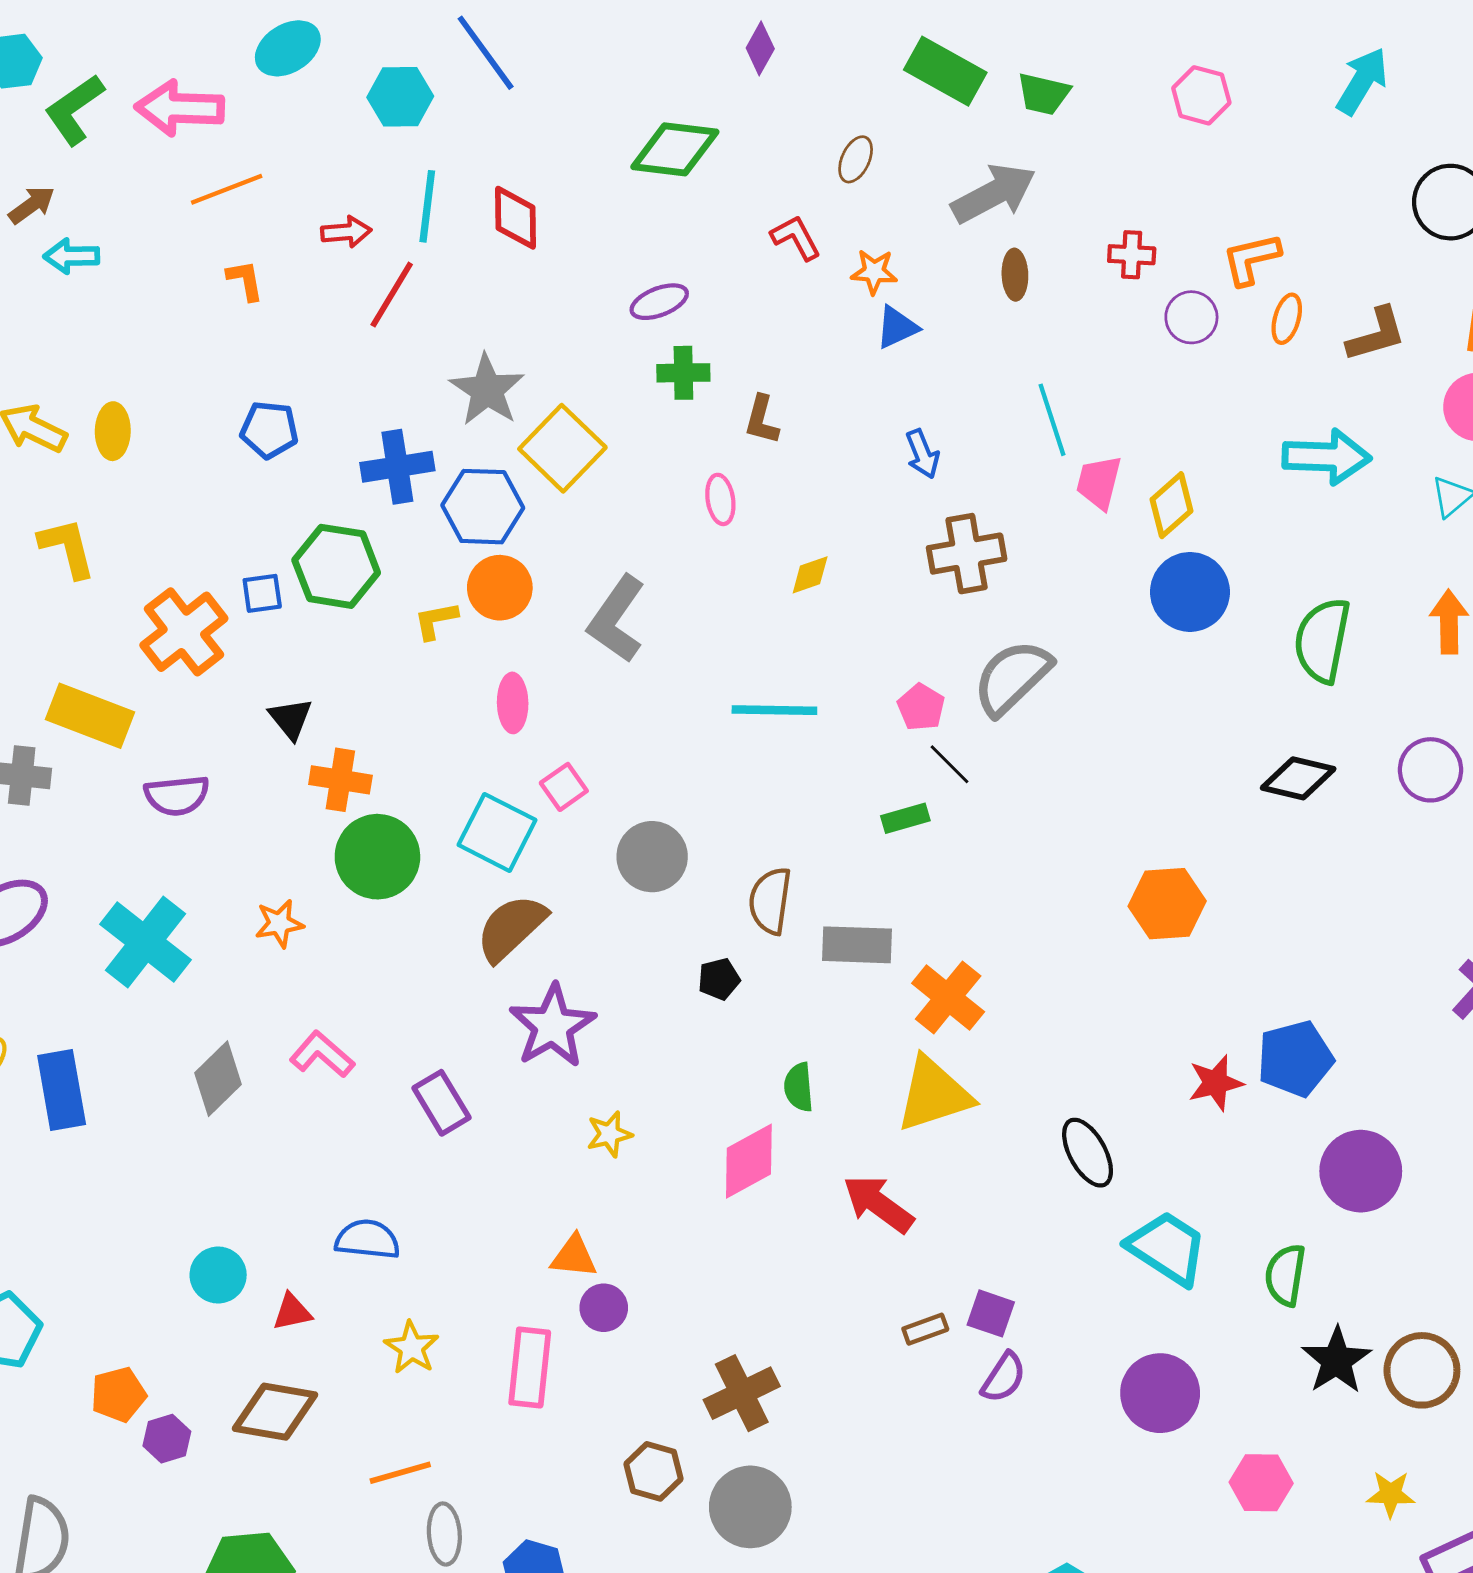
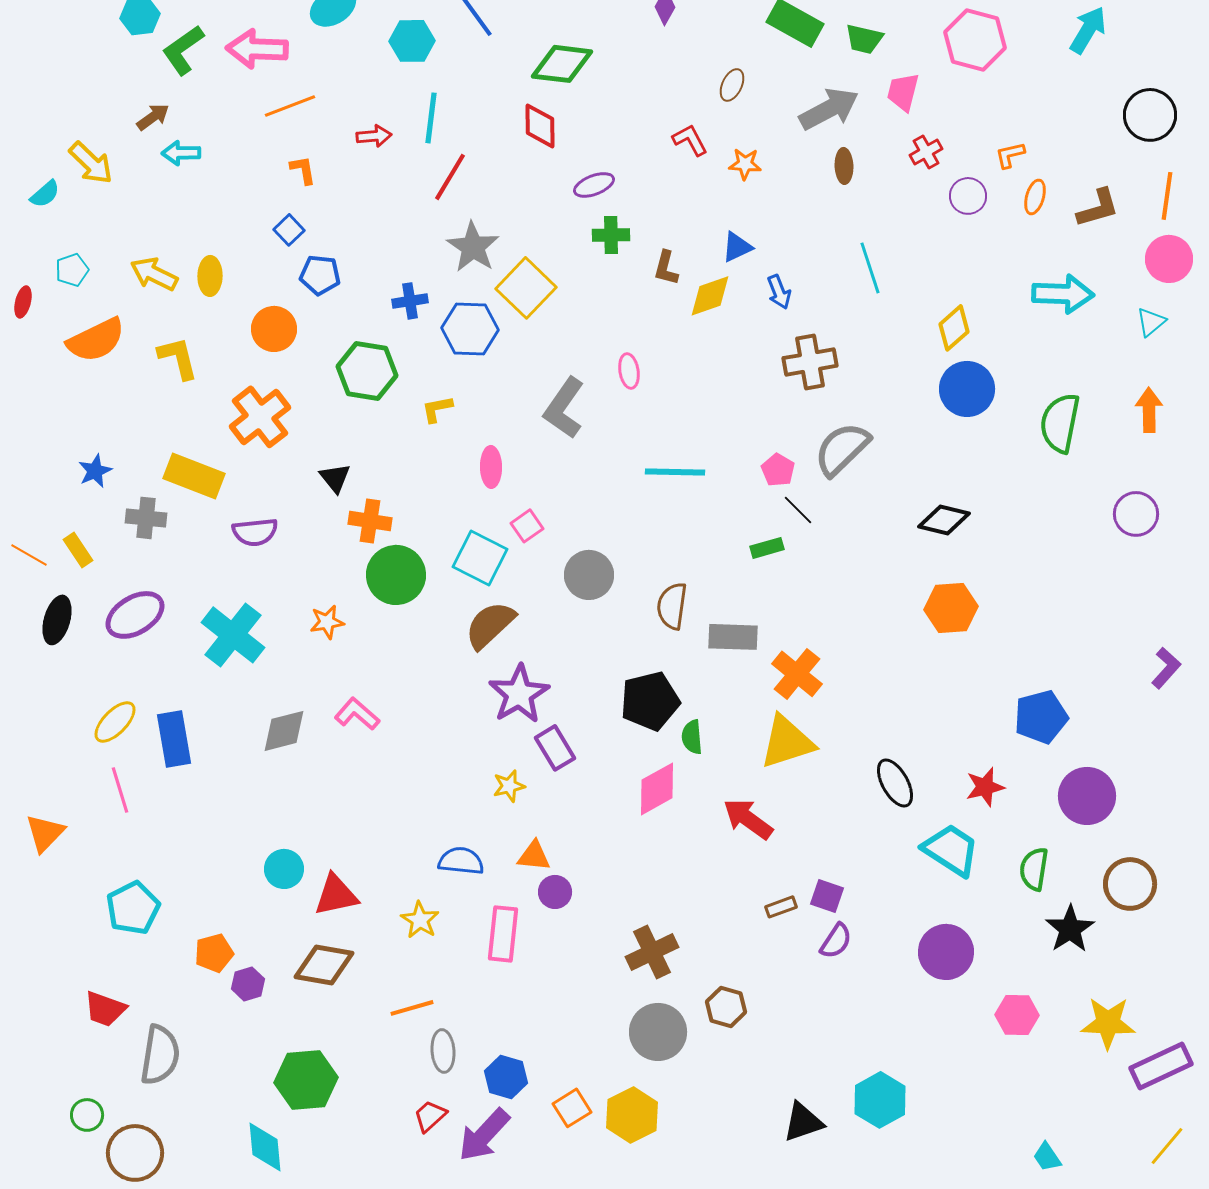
pink hexagon: (1201, 95) -> (975, 40), size x1.5
green diamond: (675, 149) -> (562, 64), moved
red diamond: (515, 218) -> (540, 126), moved
red cross: (1132, 255) -> (926, 152), turned -32
orange L-shape: (1251, 259) -> (1010, 155), size x0.7
red line: (392, 295) -> (450, 177), moved
blue triangle: (897, 327) -> (737, 247), moved
blue cross: (397, 467) -> (410, 301), size x0.7
pink trapezoid: (1099, 482) -> (903, 92), moved
pink ellipse: (720, 499) -> (629, 371), moved
yellow diamond: (810, 575) -> (710, 296), moved, size x1.5
orange circle: (500, 588) -> (274, 329), moved
blue square: (262, 593) -> (289, 230), moved, turned -36
black diamond: (1298, 778) -> (944, 520), moved
black pentagon: (719, 979) -> (650, 701), moved, size x2.0
gray diamond: (218, 1079) -> (284, 731), turned 30
red star: (1216, 1083) -> (985, 787), moved
purple rectangle: (441, 1103) -> (555, 748), moved
yellow star: (609, 1134) -> (509, 786), moved
blue semicircle: (367, 1239) -> (461, 861), moved
red triangle: (292, 1312) -> (336, 895), size x1.6
brown circle: (1422, 1370) -> (1130, 884), moved
brown hexagon: (654, 1471) -> (726, 1007), moved
yellow star: (1391, 1494) -> (1108, 1023), size x1.6

